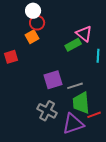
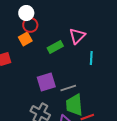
pink triangle: (84, 34) -> (77, 36), turned 36
green rectangle: (73, 45) -> (55, 47), moved

